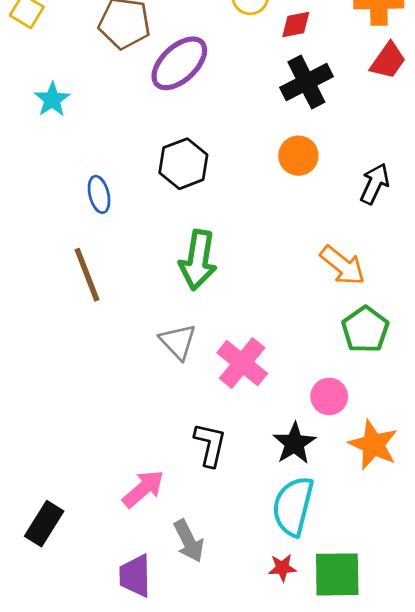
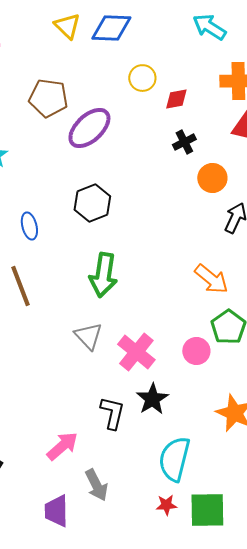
black cross: (306, 82) -> (184, 142), size x0.6
orange circle: (298, 156) -> (212, 178), moved
pink circle: (329, 396) -> (196, 351), moved
black star: (294, 443) -> (152, 399), moved

